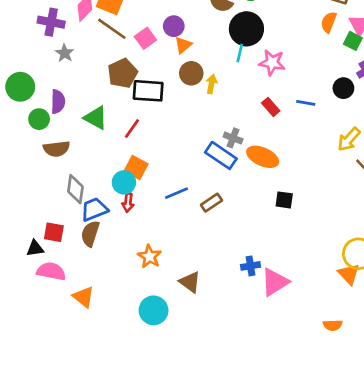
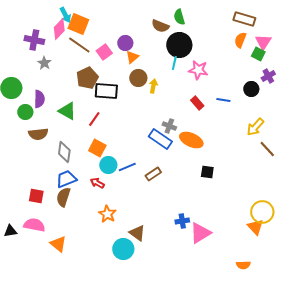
cyan circle: (124, 182) -> (108, 165), moved
gray diamond: (75, 189) -> (64, 152), moved
red arrow: (128, 203) -> (97, 183), moved, turned 112
black triangle: (35, 248) -> (10, 231), moved
cyan circle: (154, 310) -> (123, 249), moved

